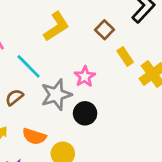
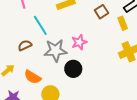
yellow rectangle: (125, 57) -> (123, 23), moved

